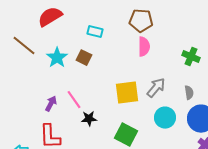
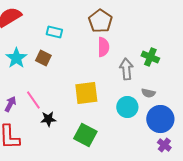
brown pentagon: (141, 21) -> (100, 21), turned 30
gray arrow: (156, 88) -> (126, 69), moved, turned -45
gray semicircle: (189, 93) -> (148, 93), turned 112
cyan circle: (165, 118) -> (127, 107), moved

